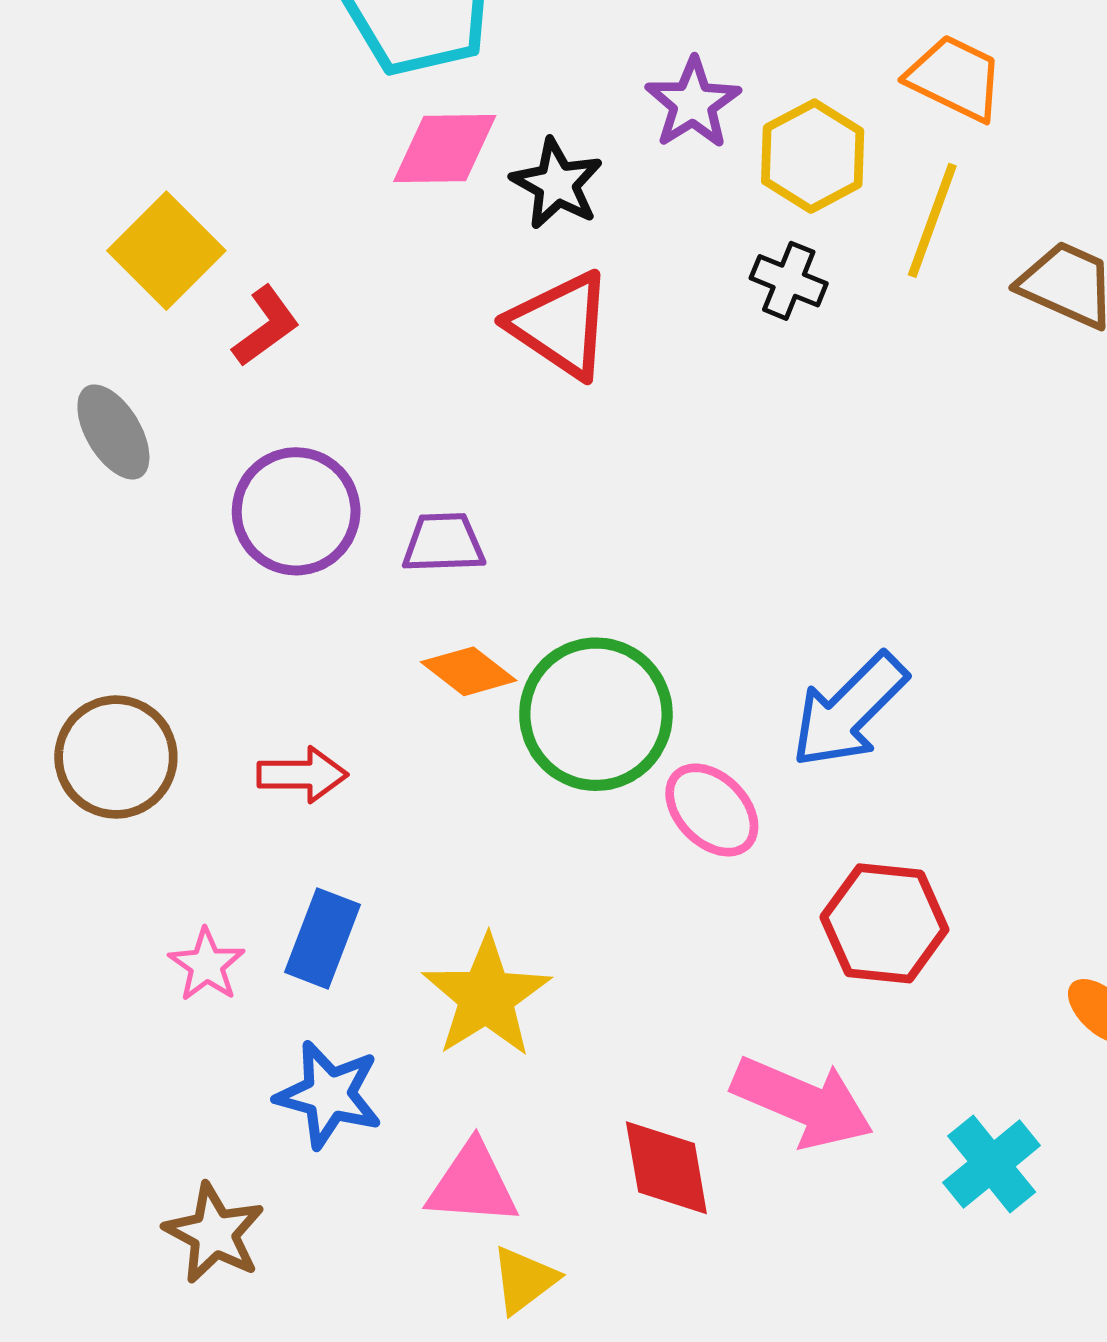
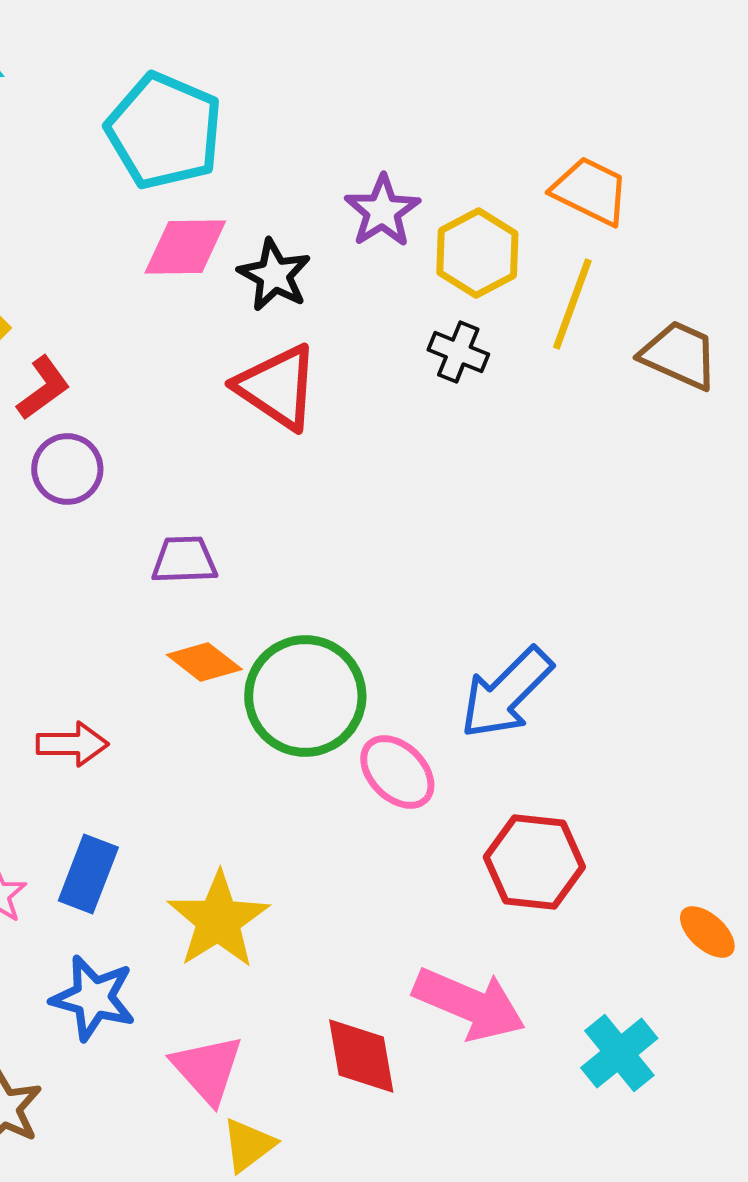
purple circle: (296, 511) -> (67, 469), moved, size x0.7
pink triangle: (472, 1184) -> (207, 1069), turned 44

